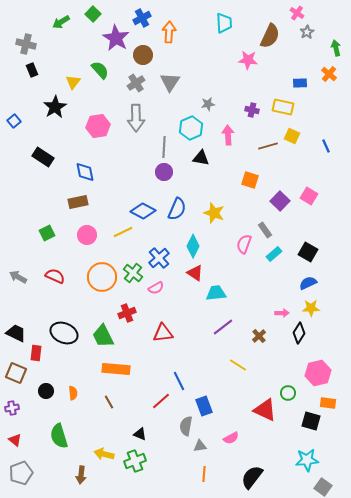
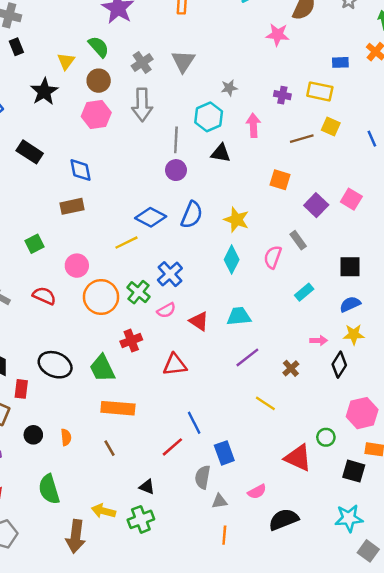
brown circle: (143, 55) -> (99, 81), moved
pink circle: (87, 235) -> (77, 266), moved
cyan diamond: (193, 246) -> (232, 260), moved
black square: (308, 252) -> (350, 267), turned -30
cyan rectangle: (274, 254) -> (304, 292), moved
red triangle: (195, 273) -> (199, 321), moved
brown arrow: (81, 475) -> (76, 536), size x1.5
black semicircle: (252, 477) -> (284, 519), moved, turned 30

